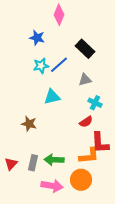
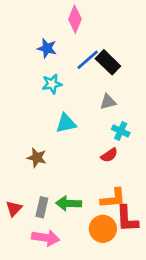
blue line: (59, 65) -> (88, 60), moved
red L-shape: (100, 143) -> (127, 219), moved
pink arrow: (52, 186) -> (46, 238), moved

